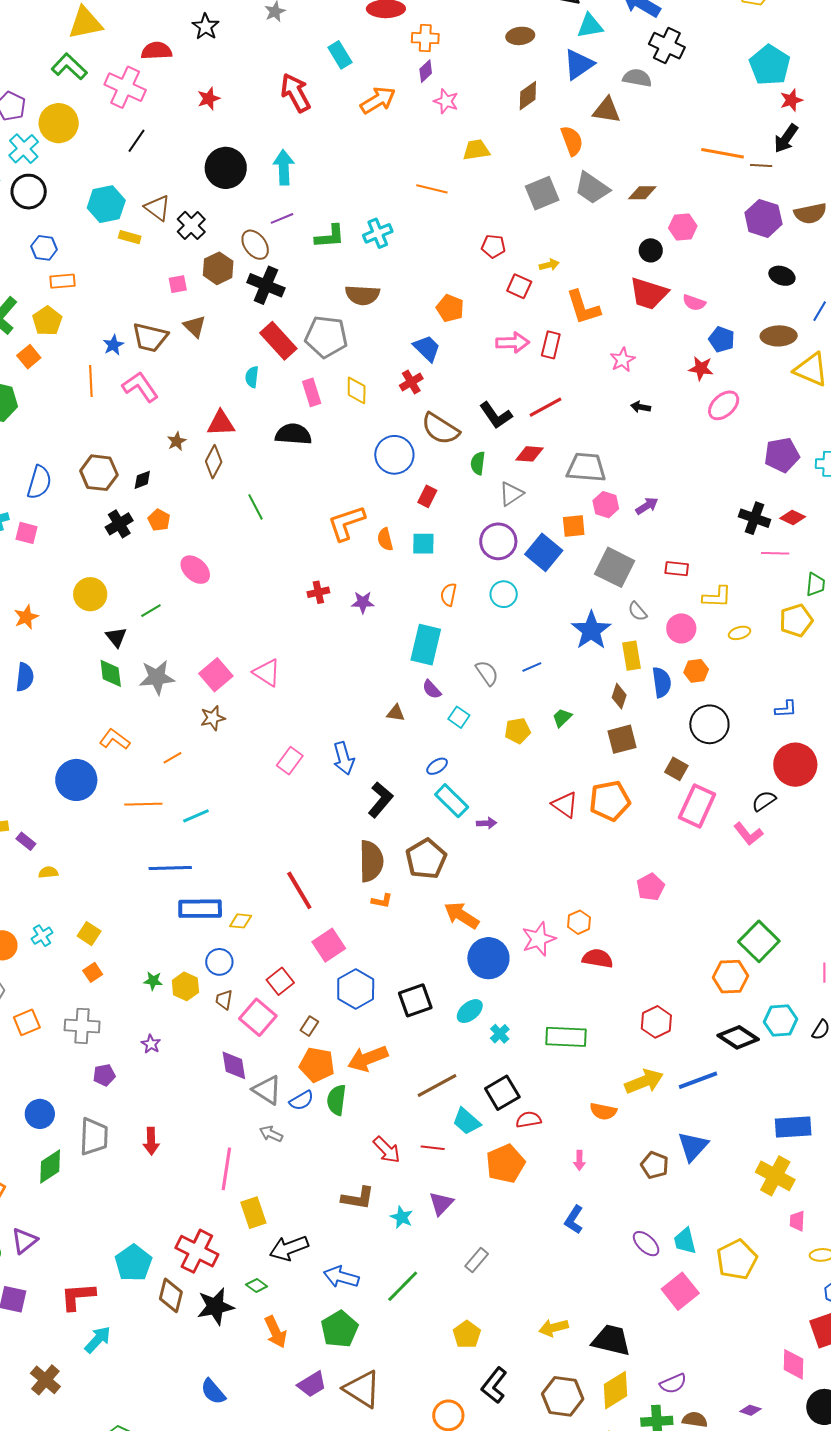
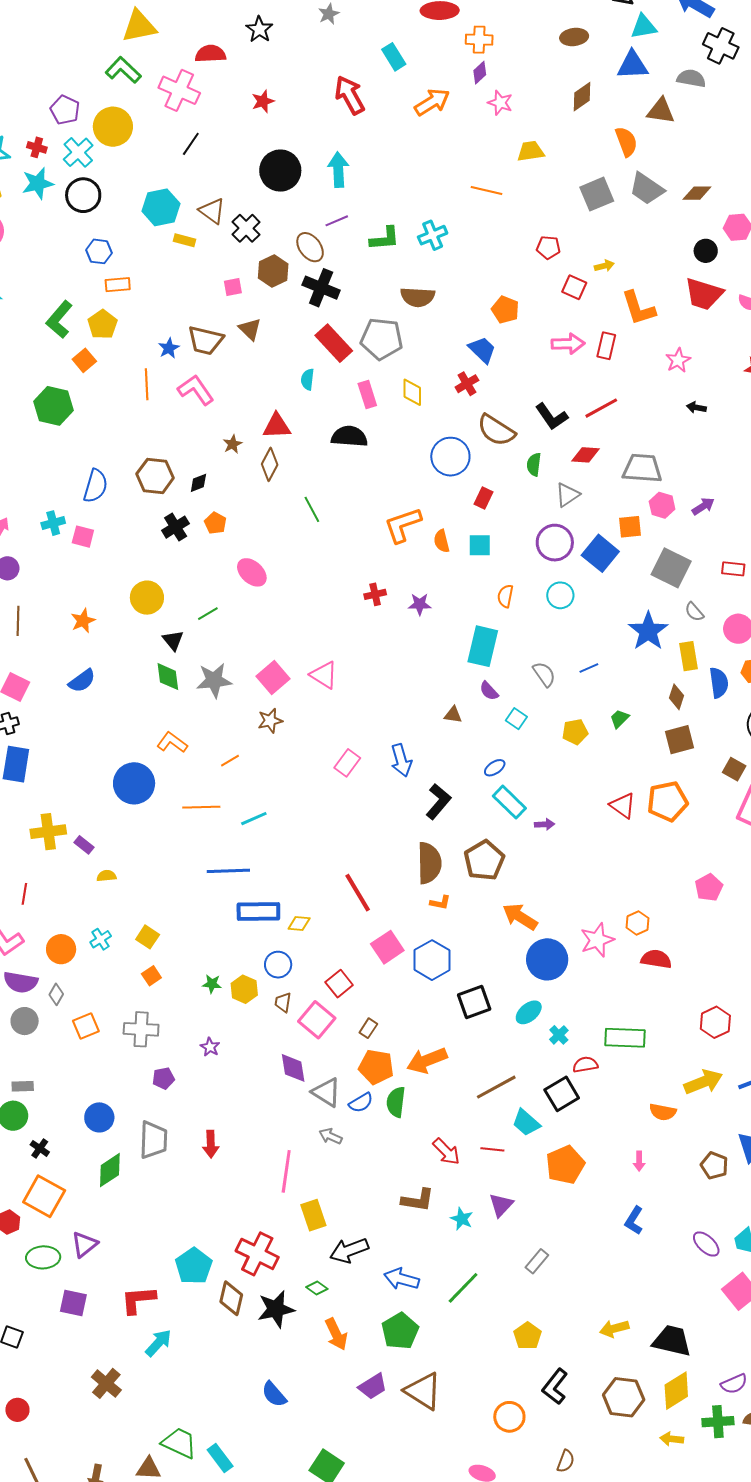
blue triangle: (579, 64) -> (633, 65), turned 32
blue semicircle: (25, 677) -> (82, 681), turned 48
blue hexagon: (356, 989) -> (432, 960), moved
red semicircle: (529, 1120) -> (585, 1065), moved

